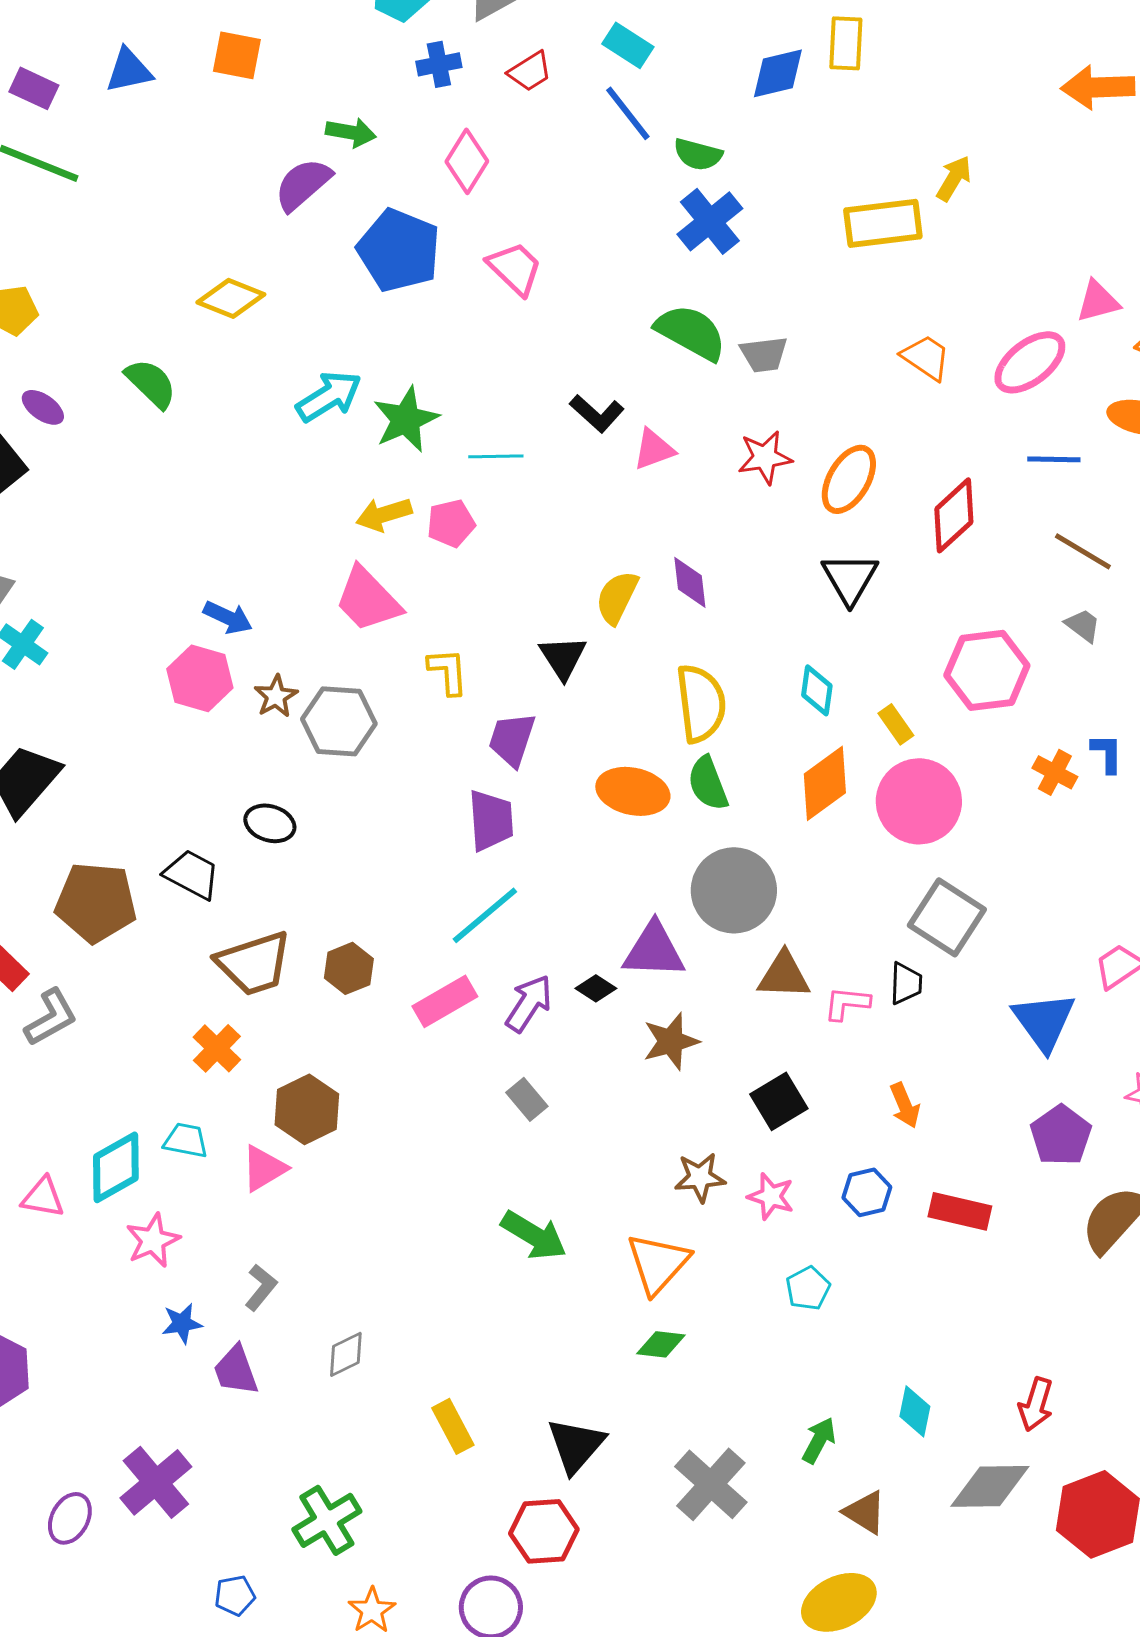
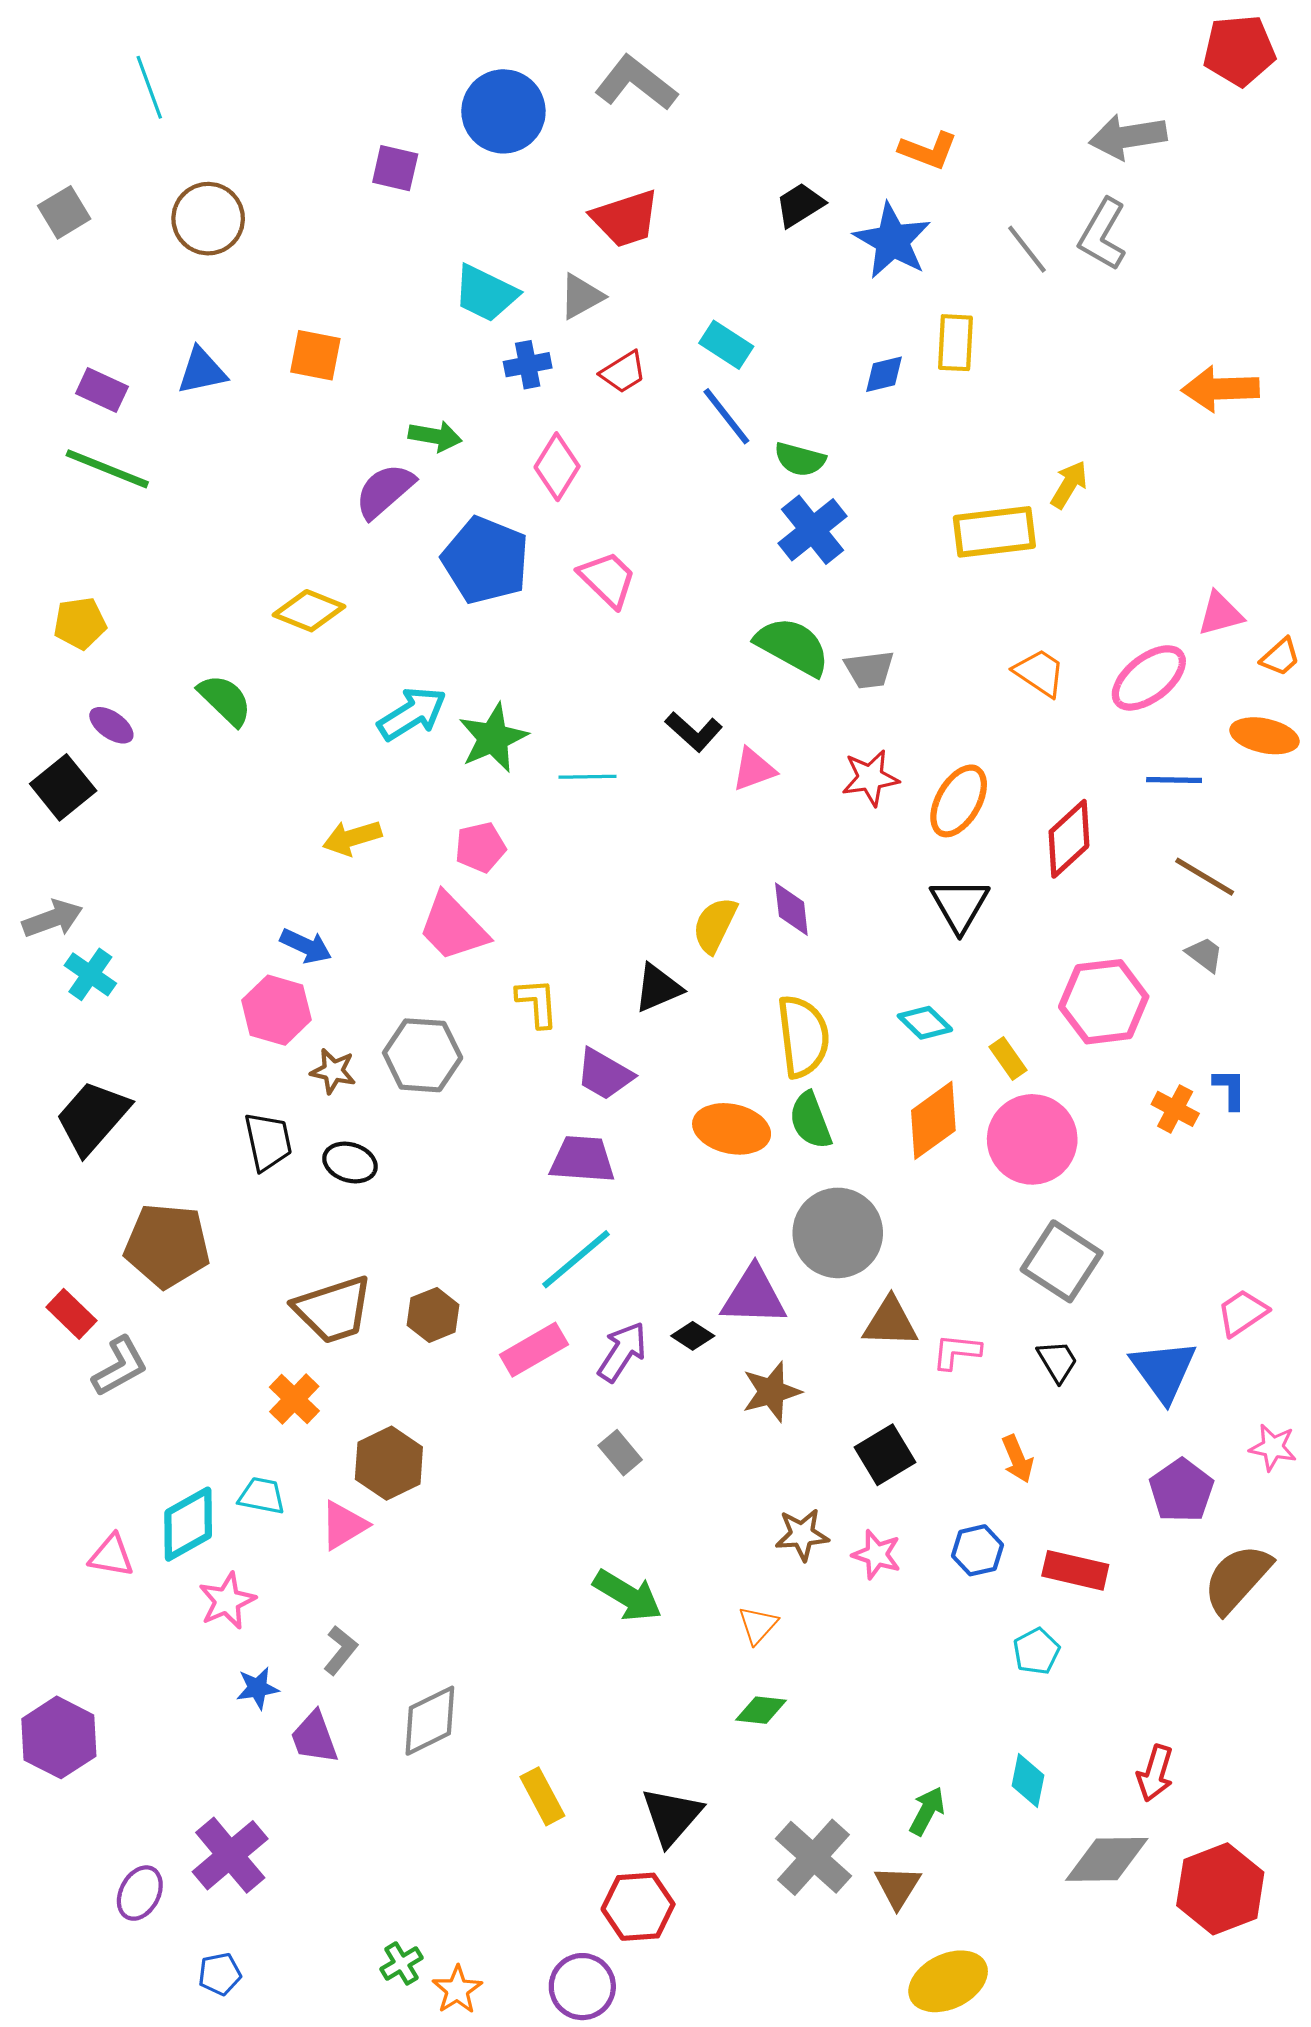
blue diamond: (778, 73) -> (884, 374), size x0.7
yellow arrow: (384, 514) -> (352, 838), moved
pink pentagon: (451, 523) -> (480, 847), moved
black triangle: (563, 657) -> (658, 988), turned 40
cyan diamond: (817, 690) -> (925, 1023), turned -54
brown star: (276, 696) -> (333, 1071), moved, turned -30
purple trapezoid: (512, 739) -> (604, 1074), turned -78
purple trapezoid: (491, 820) -> (582, 1159), turned -82
black trapezoid: (192, 874) -> (268, 1141), moved, turned 50
black trapezoid: (906, 983) -> (1057, 1361), moved, turned -33
orange triangle: (658, 1263) -> (758, 1625), size x0.6
cyan pentagon: (808, 1288) -> (1036, 1651), moved
gray diamond: (346, 1354) -> (430, 1721), size x1.5
brown triangle: (865, 1512) -> (898, 1887), moved, turned 30
green cross: (327, 1520) -> (402, 1963), moved, size x0.6
blue pentagon: (235, 1595) -> (220, 1974), moved

